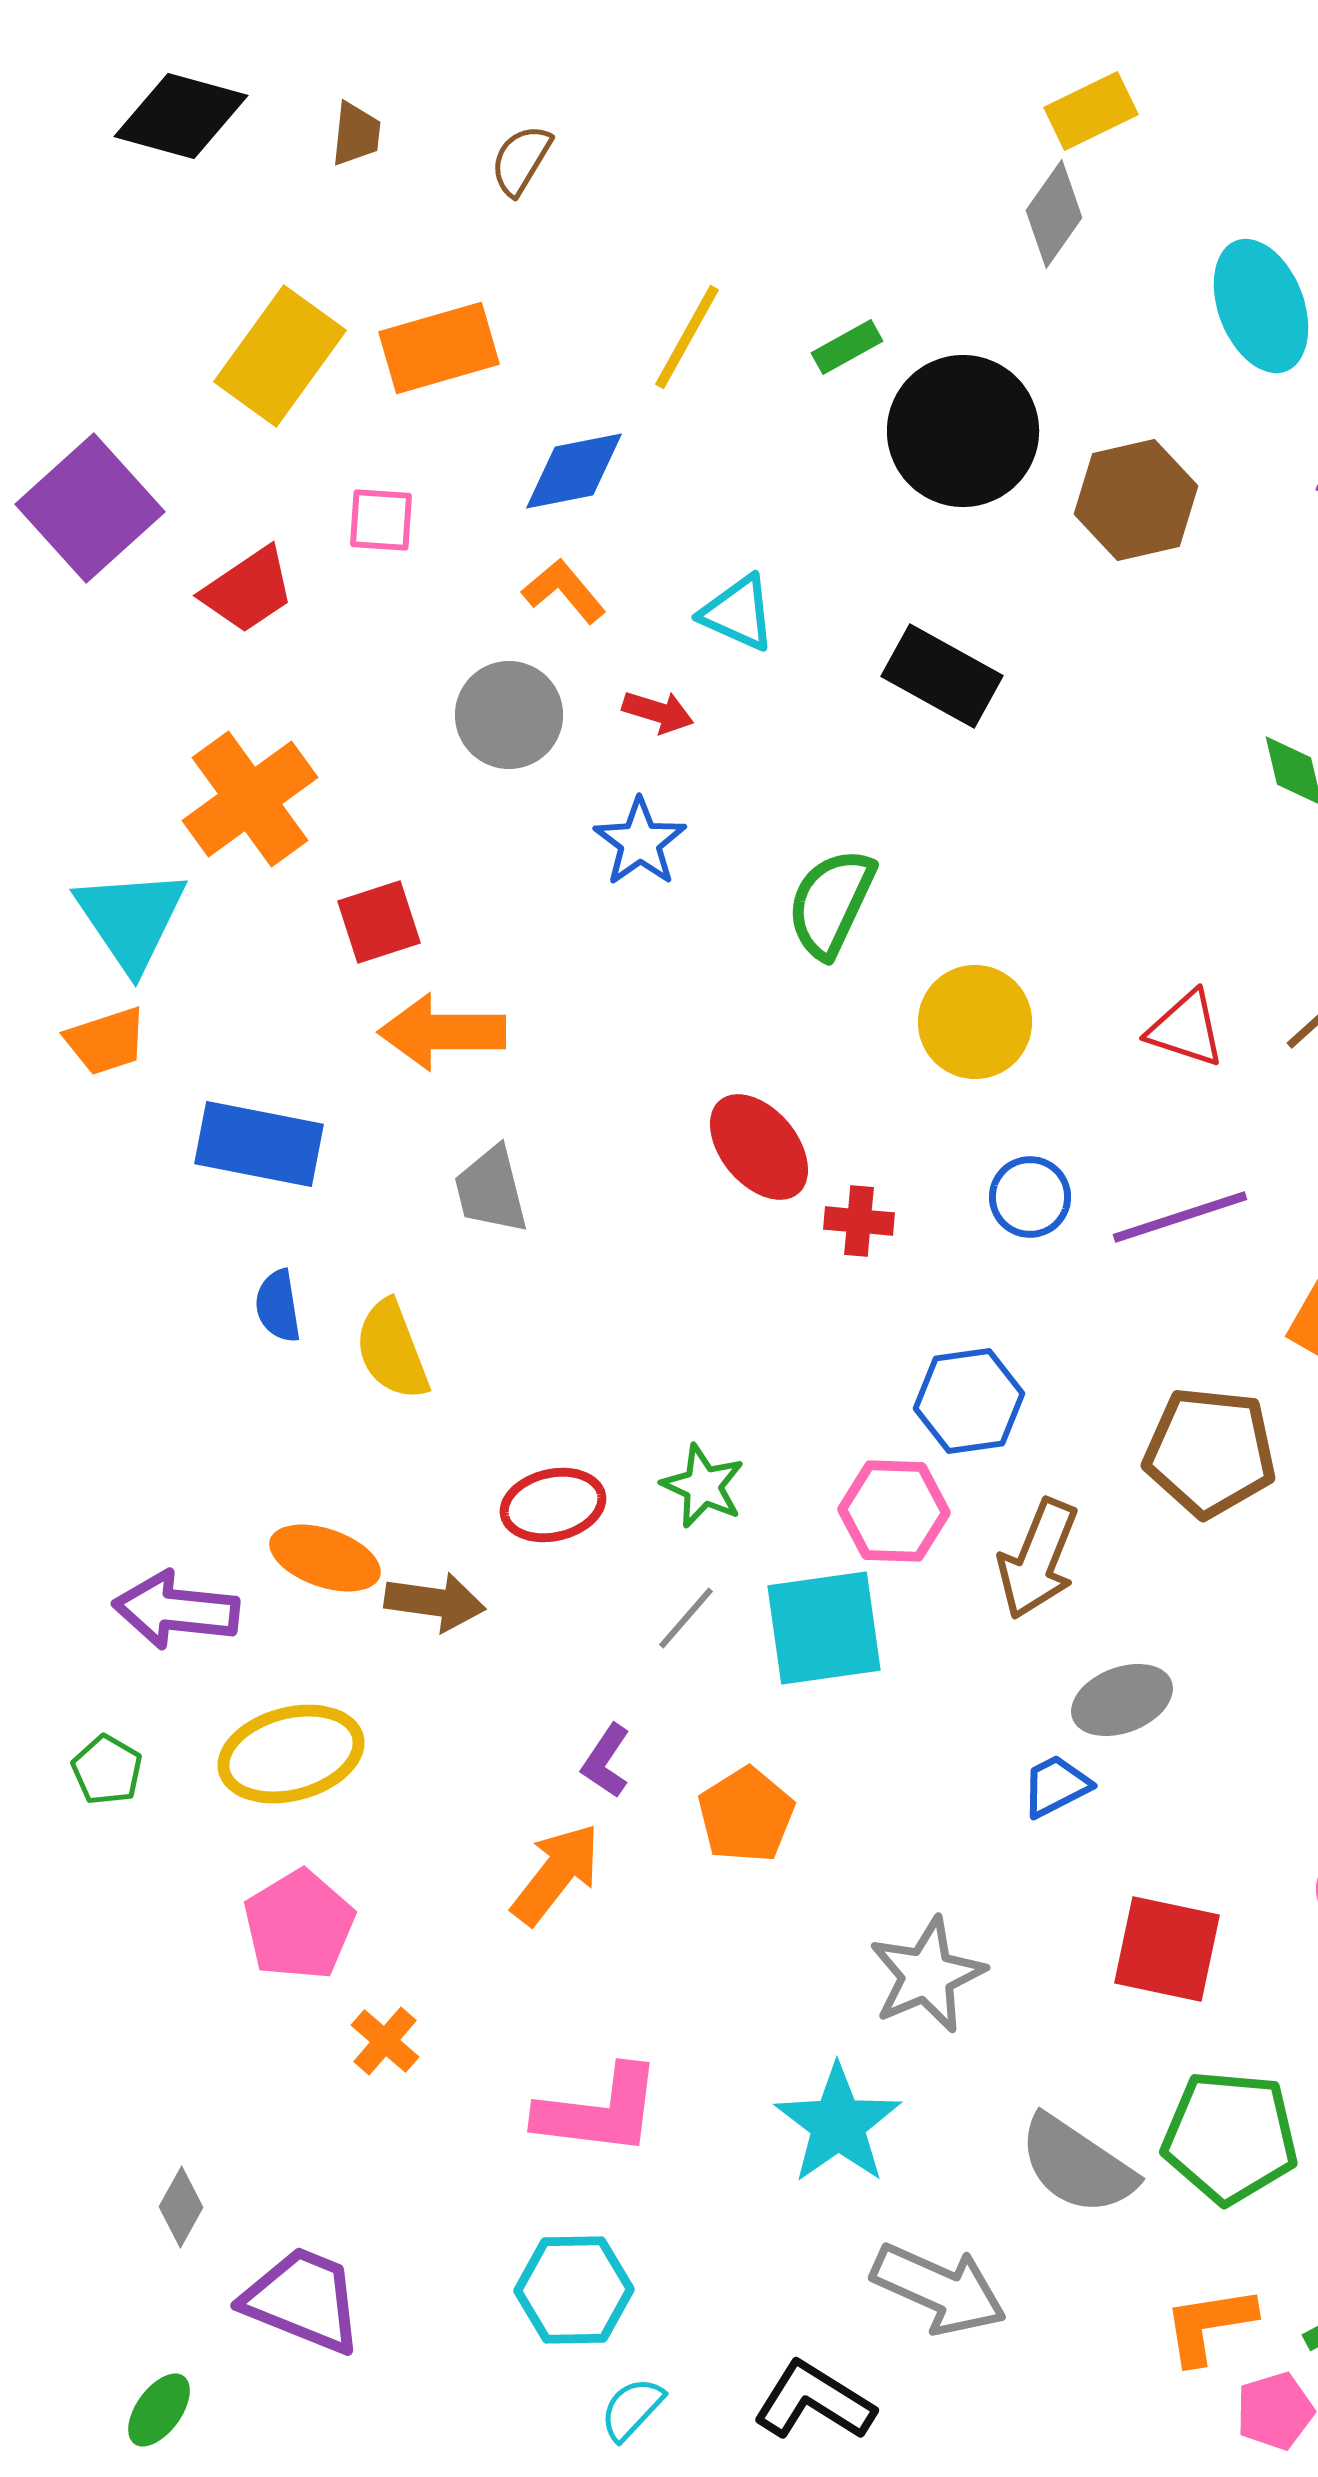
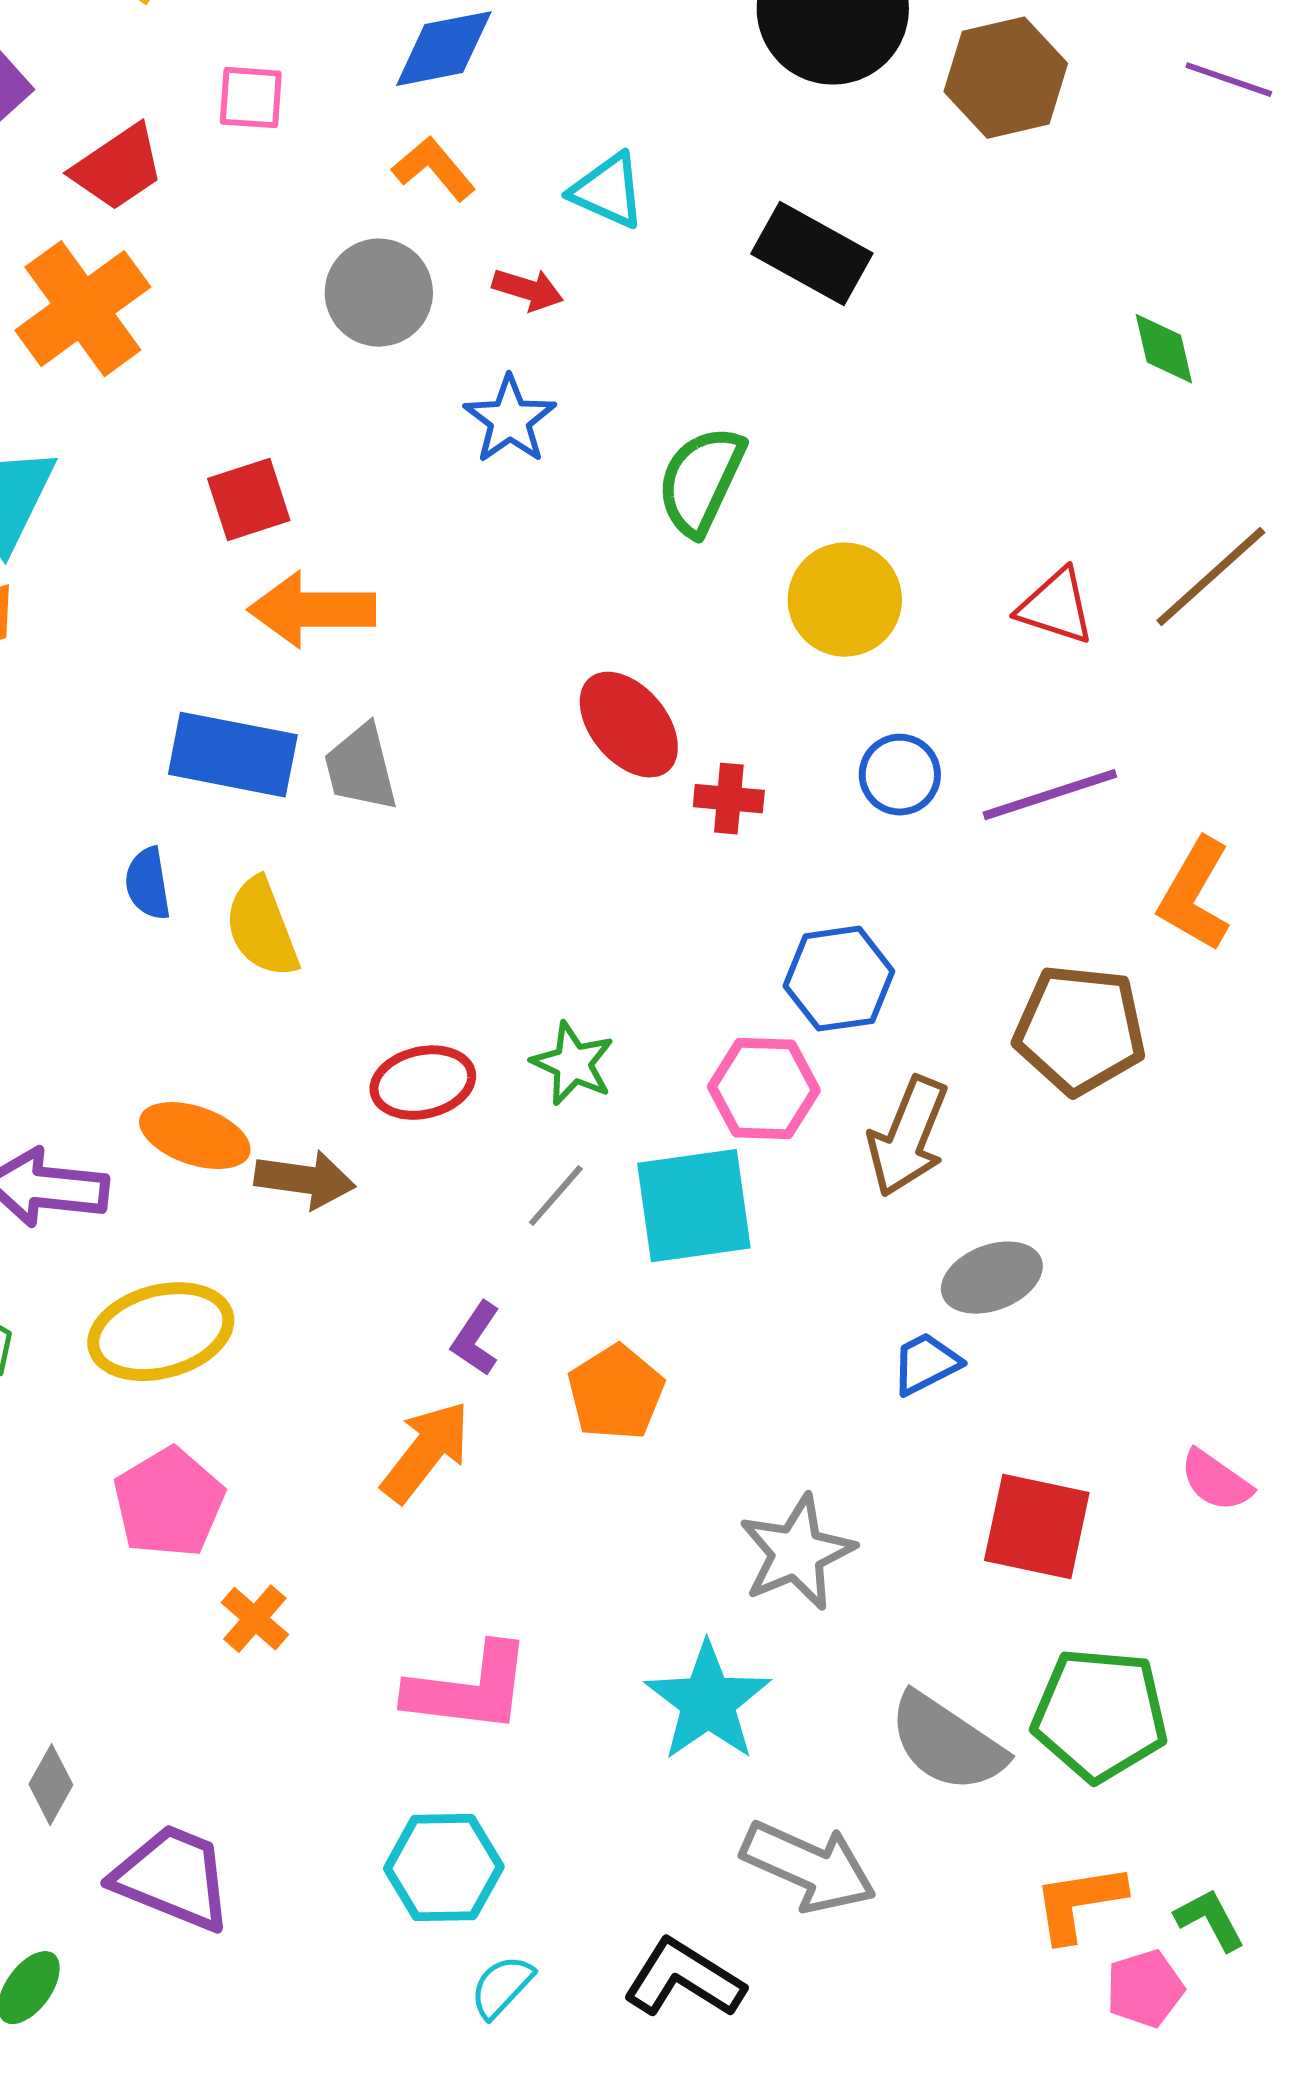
orange cross: (250, 799) -> (83, 309), moved
blue rectangle: (259, 1144) -> (233, 755), moved

